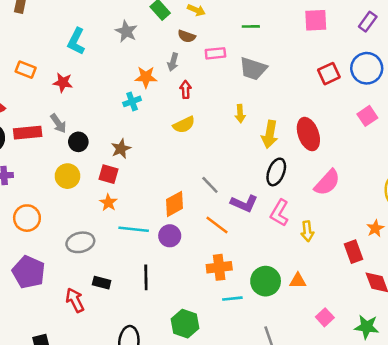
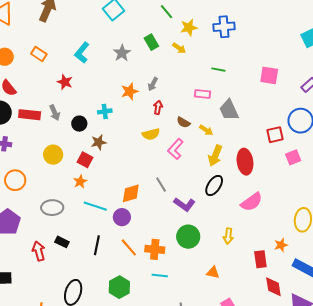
brown semicircle: (187, 36) -> (183, 122), moved
pink rectangle: (215, 53) -> (202, 94), moved
gray trapezoid: (253, 69) -> (229, 110), moved, turned 35
orange rectangle: (26, 70) -> (39, 54), moved
red square: (329, 74) -> (275, 135), moved
orange star: (146, 77) -> (130, 91), turned -30
cyan cross: (132, 101) -> (105, 111), moved
yellow arrow: (240, 114) -> (206, 130), moved, turned -64
black circle: (78, 142) -> (79, 124), moved
pink L-shape: (279, 213) -> (175, 149), moved
orange line: (217, 225) -> (129, 247), moved
green circle: (266, 281) -> (188, 237), moved

